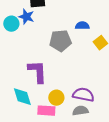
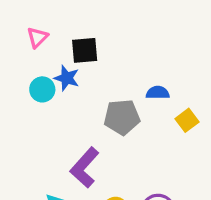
purple L-shape: (37, 72) -> (85, 168), turned -135

